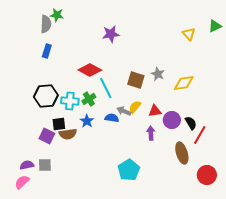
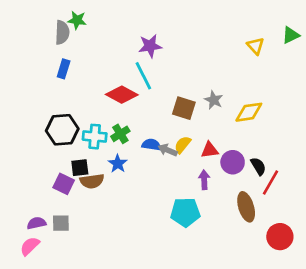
cyan line: (106, 88) -> (143, 76), moved
blue semicircle: (112, 118) -> (151, 145), moved
cyan pentagon: (129, 170) -> (185, 212), moved, turned 30

